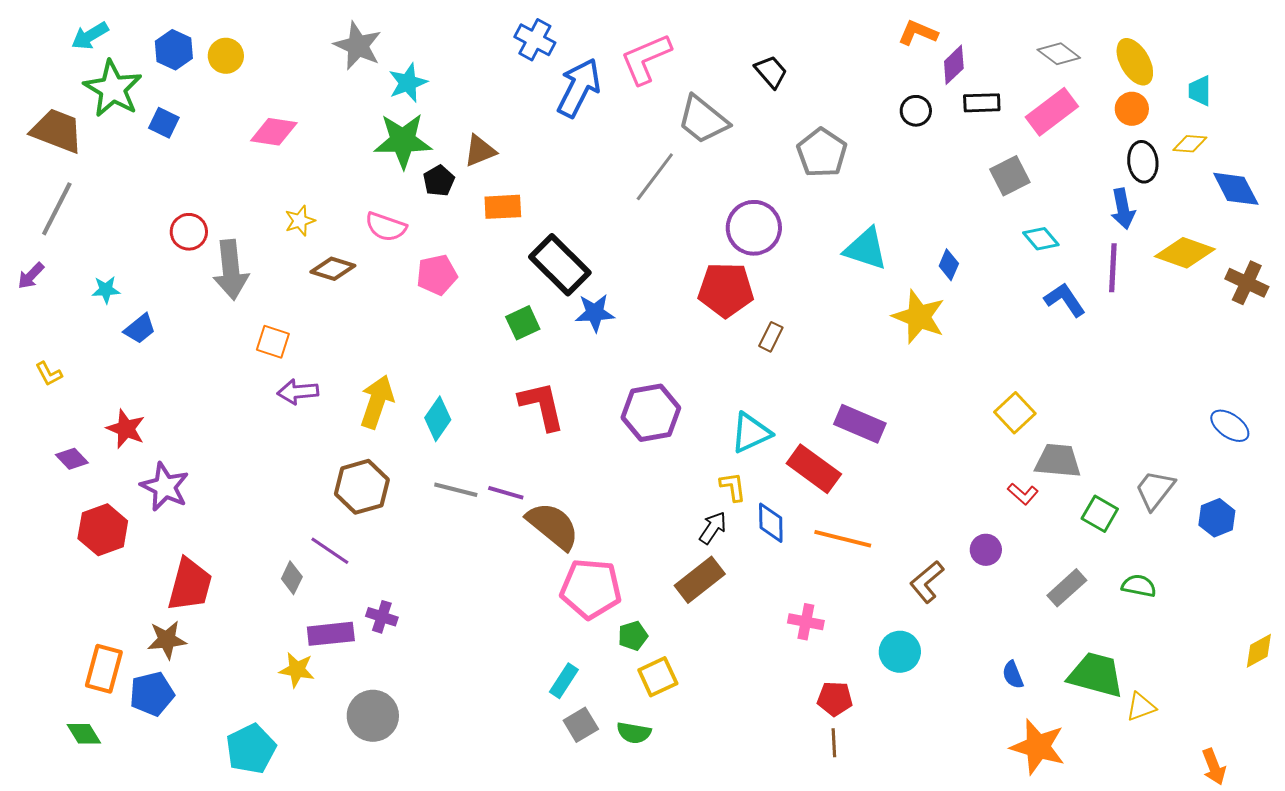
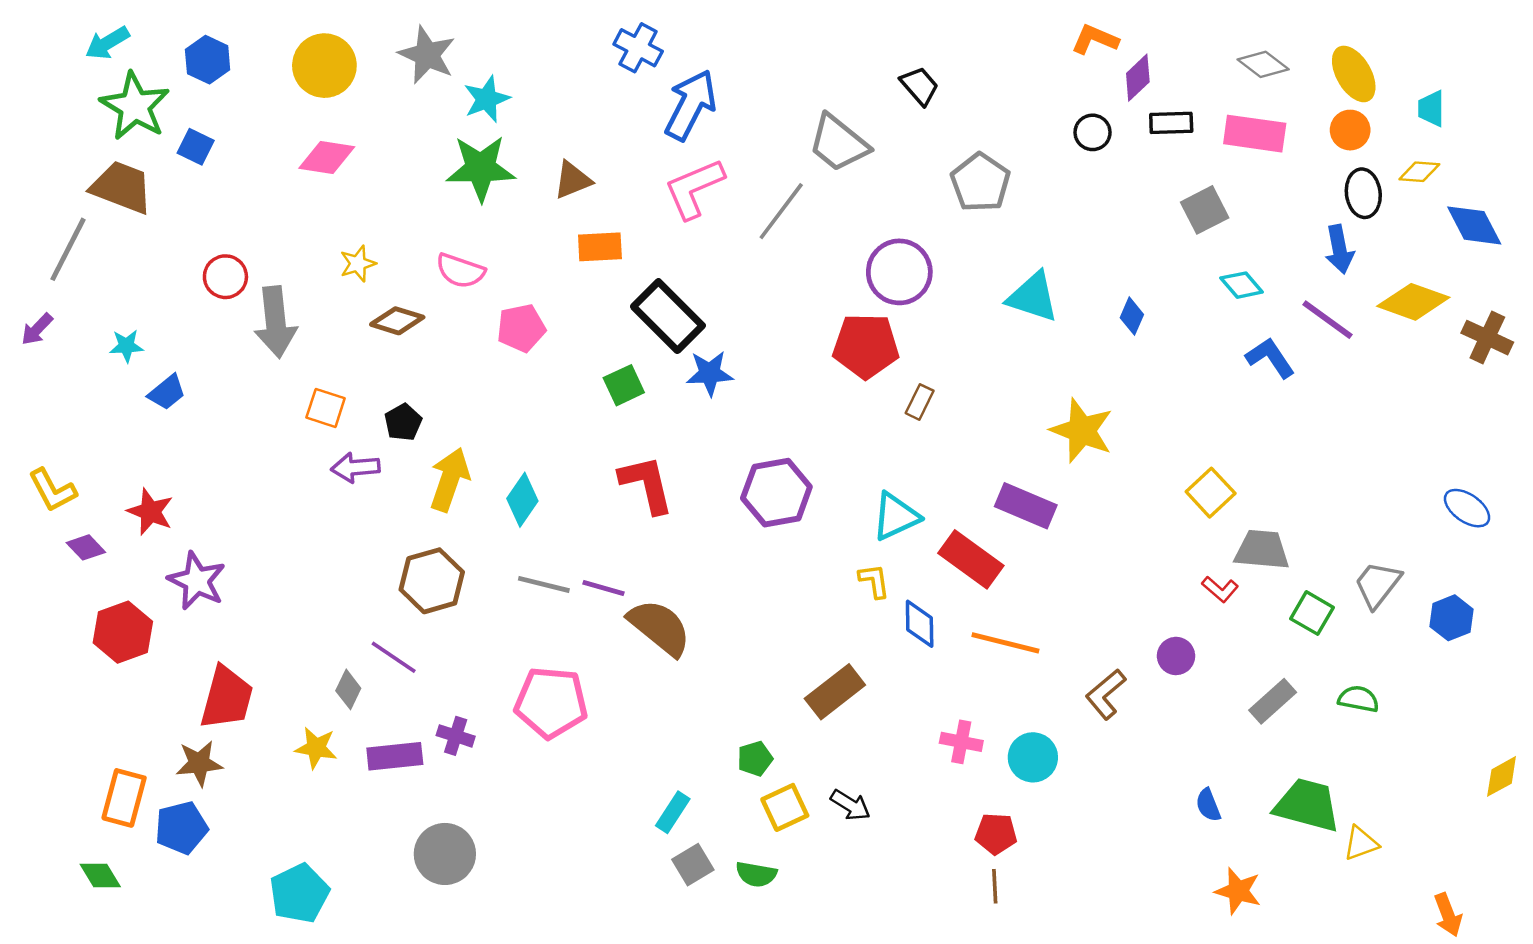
yellow circle: (226, 56) -> (324, 66), moved, size x1.5
pink L-shape: (646, 59) -> (694, 188), moved
pink rectangle: (1052, 112) -> (1255, 134), turned 45
brown trapezoid: (57, 131) -> (122, 187), moved
black pentagon: (439, 181) -> (403, 422), moved
purple line: (1113, 268) -> (1327, 320), turned -57
yellow star: (919, 317) -> (1082, 431), moved
yellow L-shape: (49, 374) -> (52, 490), moved, size x1.5
black arrow: (713, 528) -> (850, 805), moved, turned 88
pink pentagon: (591, 589) -> (551, 703), moved
cyan circle: (900, 652) -> (1033, 757), moved
yellow star: (297, 670) -> (316, 748), moved
orange star: (1038, 747) -> (1238, 891), size x0.7

